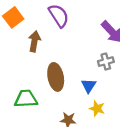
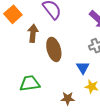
brown ellipse: (56, 77) -> (54, 49), moved

